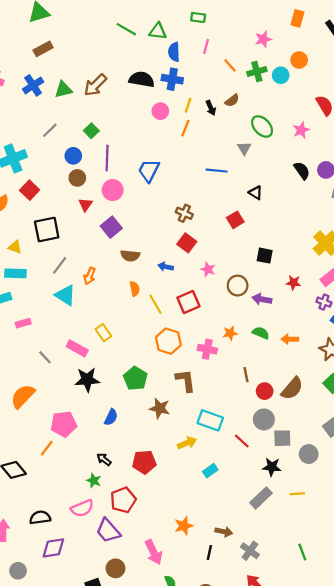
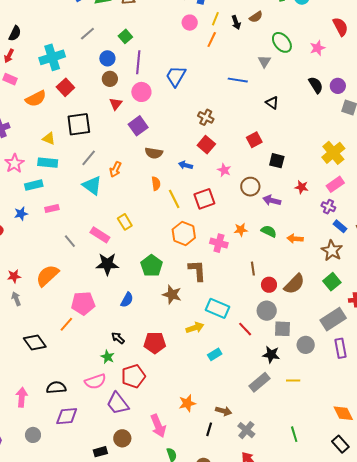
red square: (235, 220) -> (254, 140), moved

